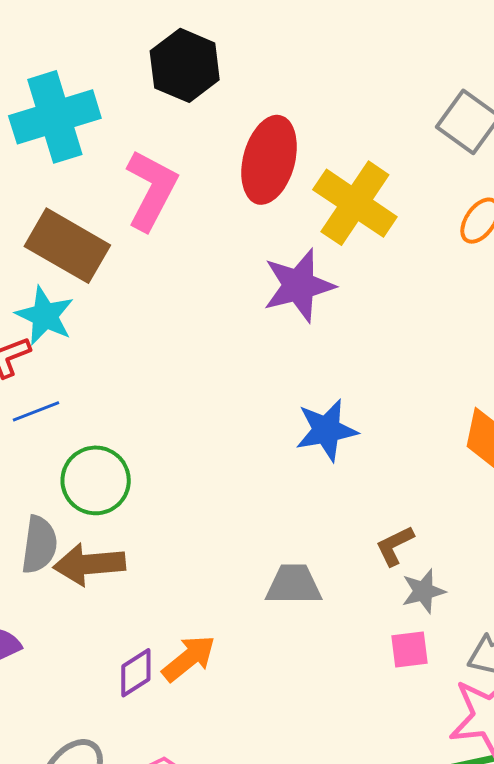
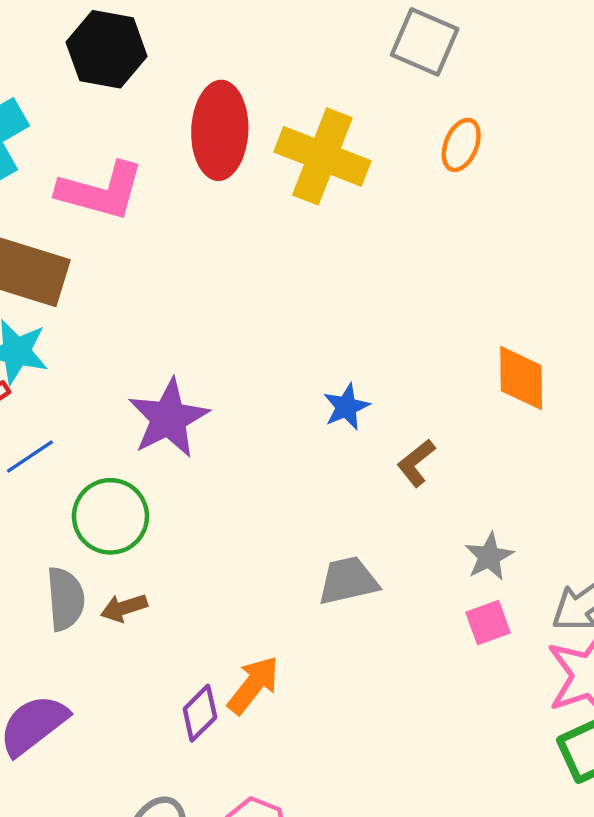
pink L-shape: (151, 190) -> (101, 191), turned 90
purple star: (299, 285) -> (169, 418), moved
blue star: (326, 430) -> (346, 407), size x0.7
brown L-shape: (395, 546) -> (416, 463), moved
brown arrow: (89, 564) -> (124, 608), size x0.6

